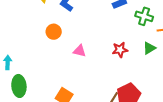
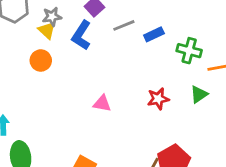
orange circle: (54, 32) -> (41, 60), moved

